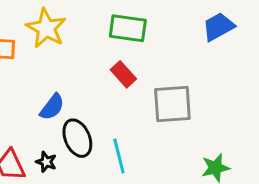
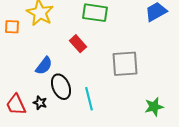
red rectangle: (123, 74) -> (78, 44), moved

